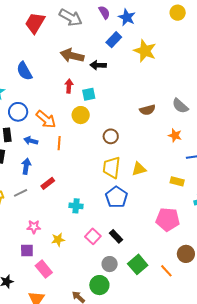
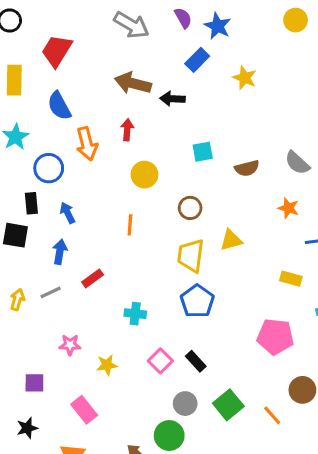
red trapezoid: (35, 23) -> (57, 51), moved
yellow star: (145, 51) -> (245, 78), size x0.7
cyan square: (89, 94) -> (203, 152), moved
orange arrow: (46, 119) -> (87, 144), moved, turned 35
blue arrow: (31, 141) -> (68, 213), turned 48
orange line: (59, 143) -> (130, 225), moved
yellow triangle: (139, 169) -> (231, 240), moved
purple square: (27, 251) -> (34, 383), moved

